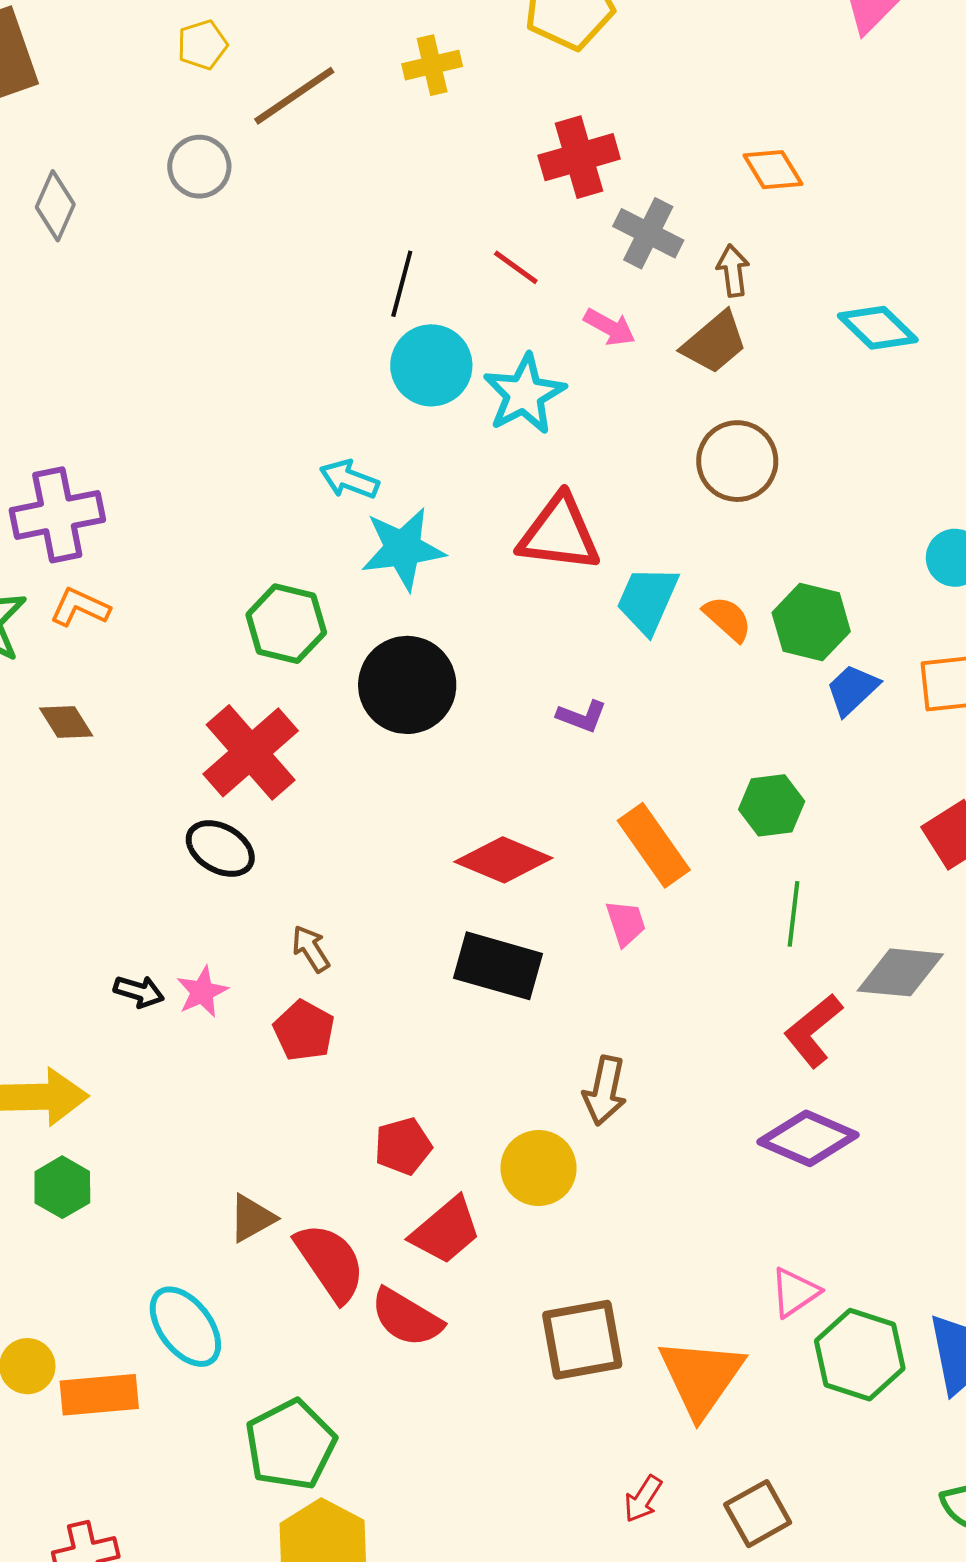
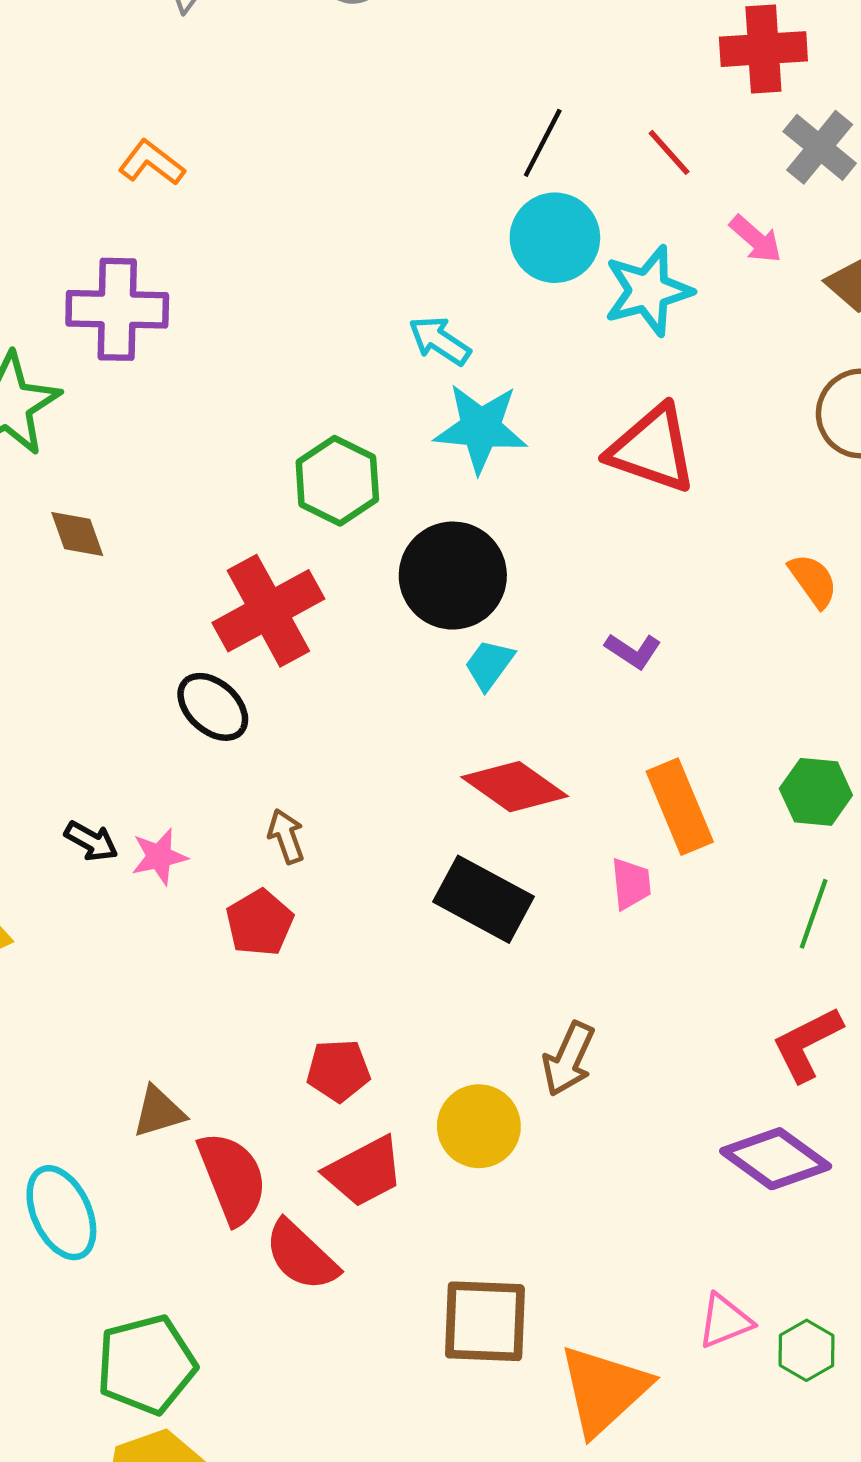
cyan trapezoid: (647, 600) -> (489, 665), moved, size x0.7
orange L-shape: (80, 607) -> (151, 163), moved
green hexagon: (860, 1355) -> (807, 1350), moved, size x0.6

